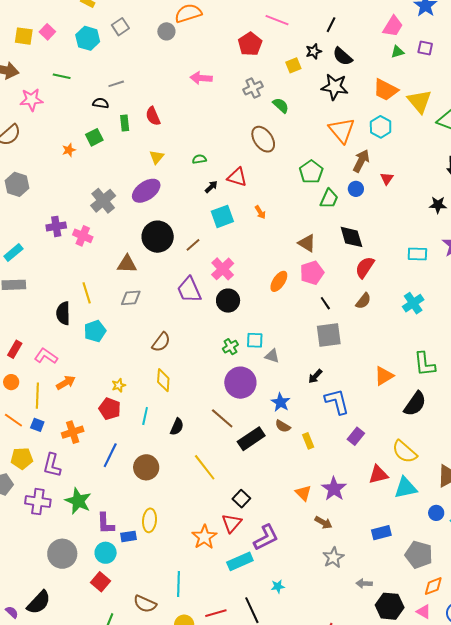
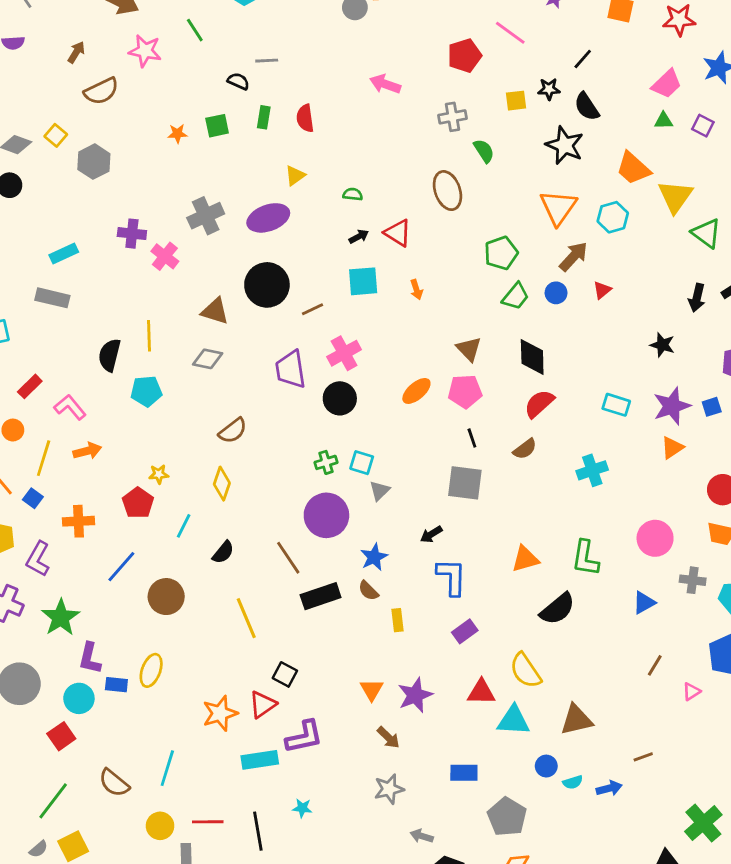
green line: (62, 76) -> (195, 30), turned 30
gray triangle: (272, 356) -> (380, 491), turned 42
black square: (241, 499) -> (285, 674), turned -30

